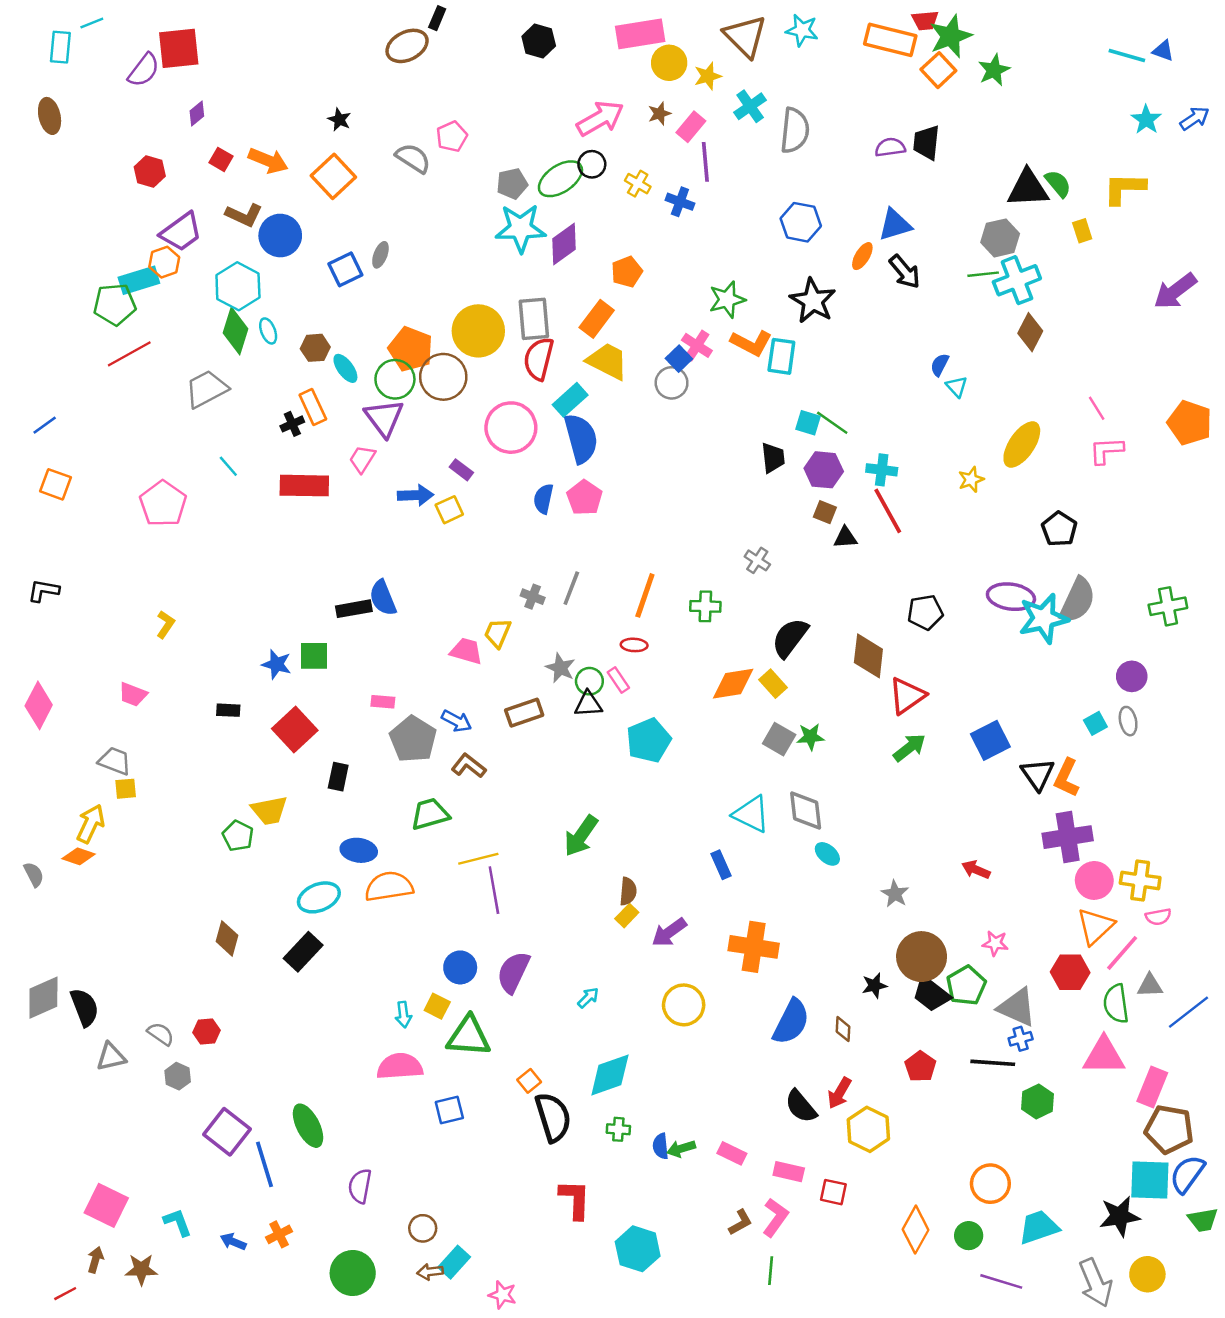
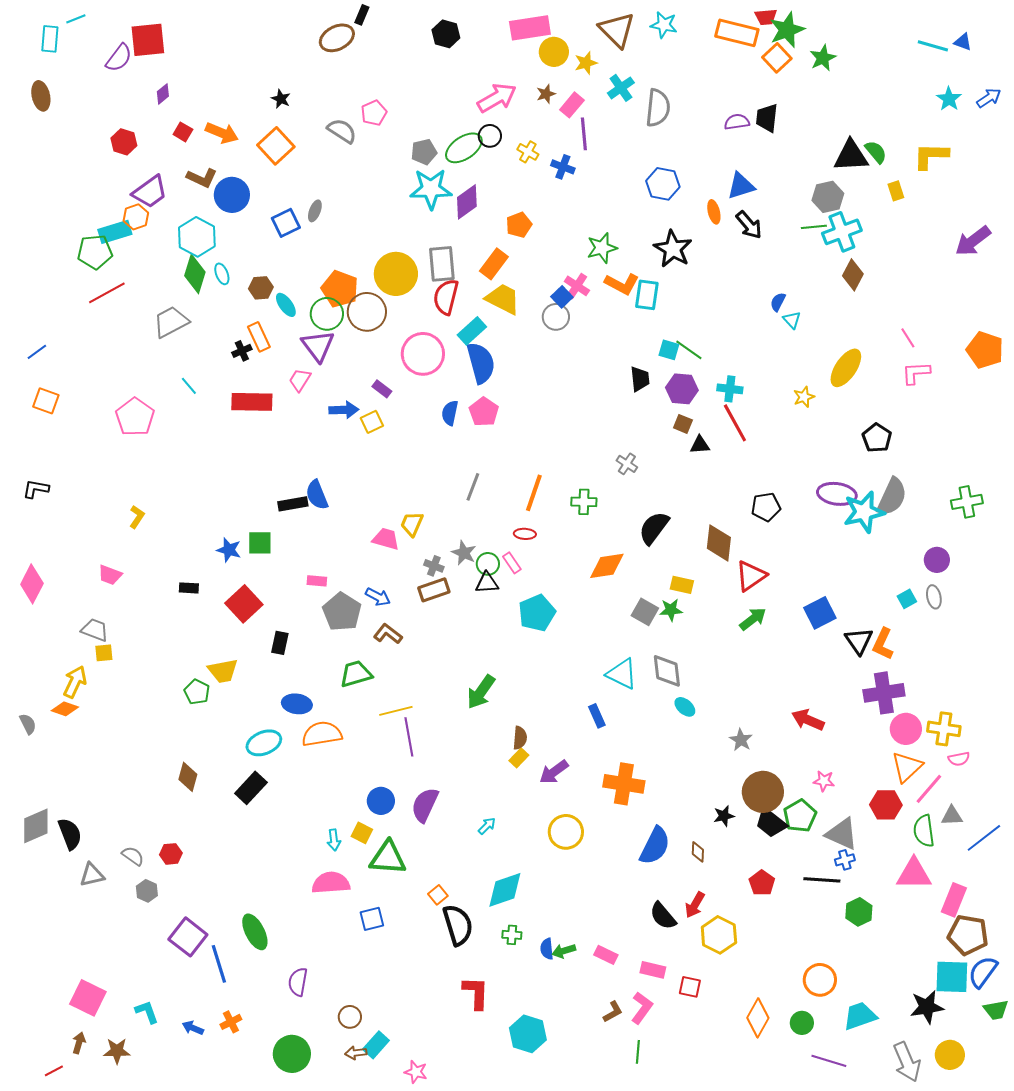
orange ellipse: (862, 256) -> (714, 212), turned -45
gray cross: (533, 597) -> (434, 566), moved
yellow rectangle: (773, 684) -> (682, 585), moved, turned -35
red arrow: (976, 870) -> (808, 720), size x1.4

